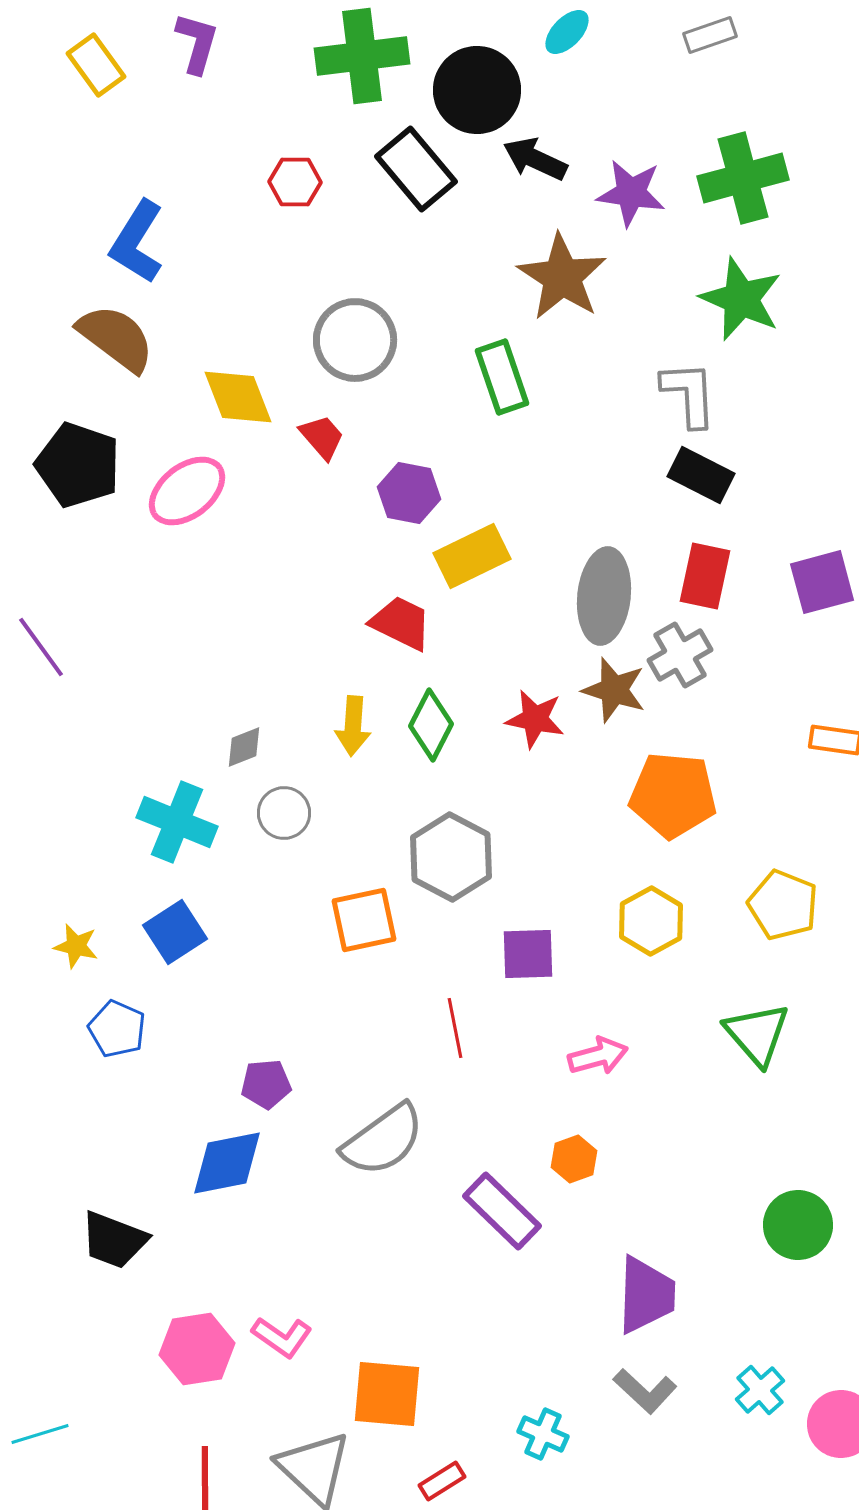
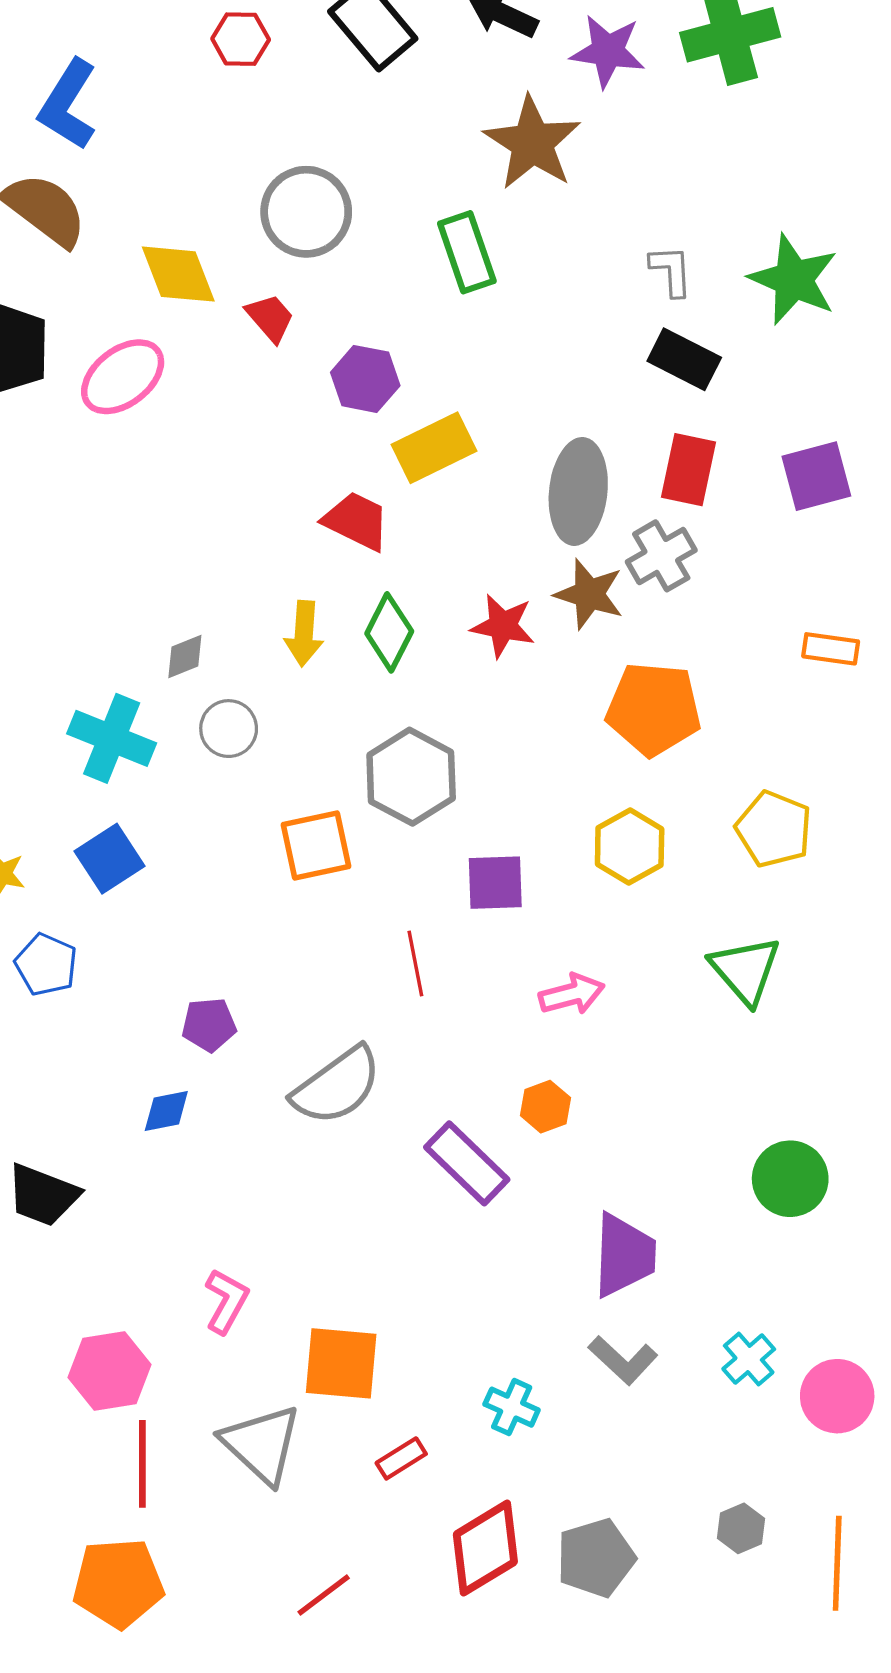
green star: (741, 299) -> (793, 280), moved
gray L-shape: (689, 394) -> (671, 271), size x0.7
blue diamond: (227, 1163) -> (166, 1111), size x0.6
pink L-shape: (282, 1337) -> (226, 1301), turned -96
pink hexagon: (197, 1349) -> (110, 1371), moved

